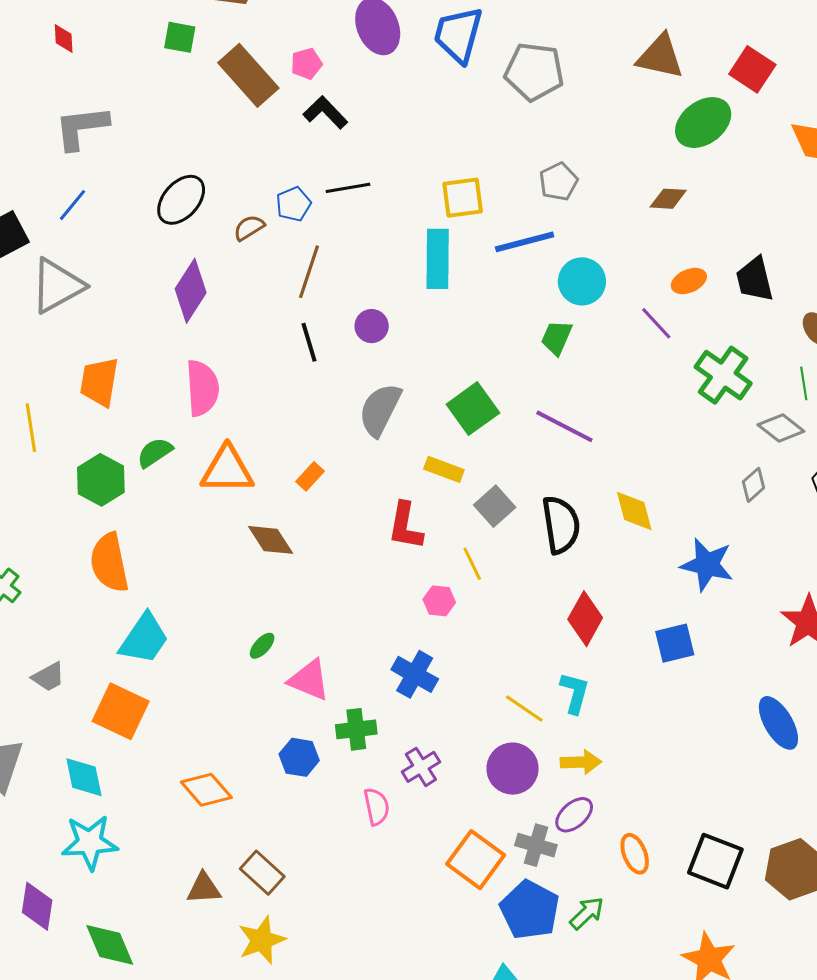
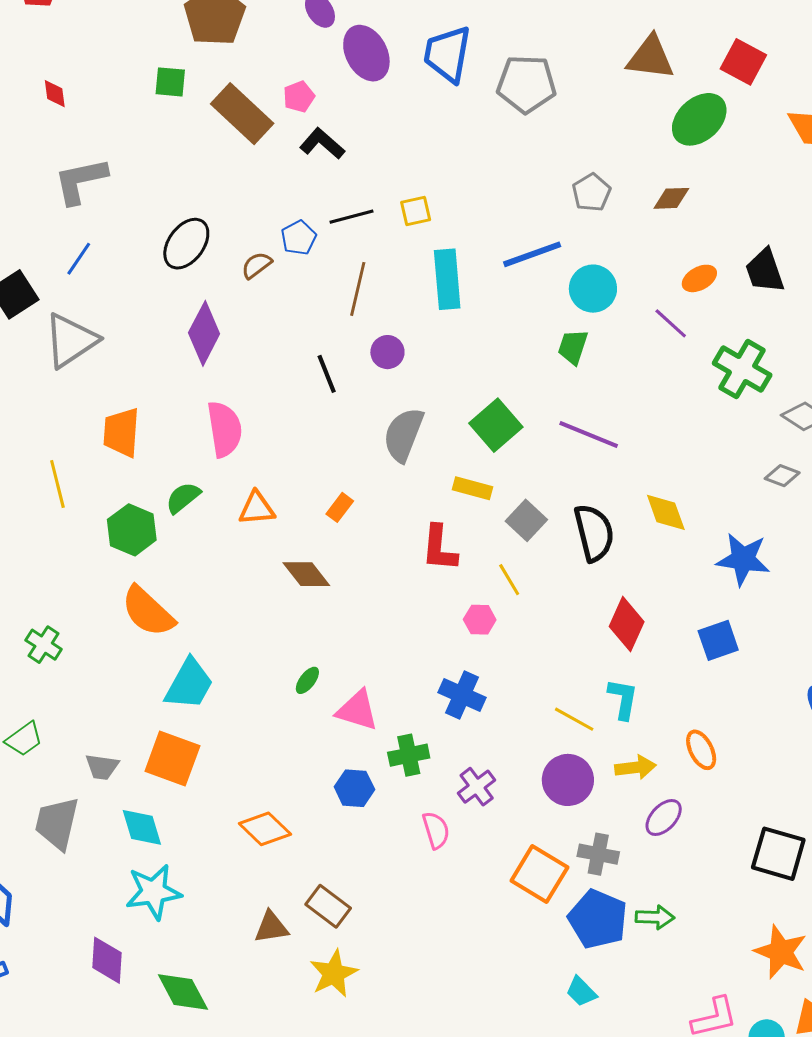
gray pentagon: (558, 182) -> (591, 192), moved
yellow square: (463, 198) -> (416, 211), moved, size x0.7
brown line: (309, 272) -> (358, 289), moved
orange triangle: (227, 470) -> (257, 508), size x0.7
gray diamond: (753, 485) -> (782, 476), turned 68
orange semicircle: (109, 563) -> (148, 611), turned -30
gray trapezoid: (48, 677) -> (102, 767), moved, turned 42
purple ellipse: (574, 815) -> (664, 818), moved
orange ellipse: (635, 854) -> (701, 750), moved
green arrow: (587, 913) -> (655, 917), turned 51

